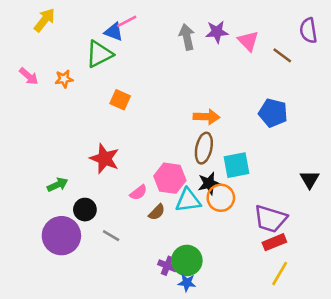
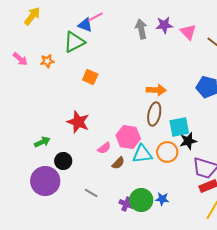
black star: (209, 183) -> (188, 141), moved
gray line: (111, 236) -> (91, 193), moved
blue star: (187, 283) -> (162, 199), moved

